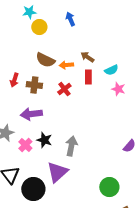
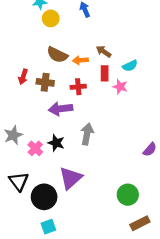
red cross: (64, 89) -> (78, 87), turned 32
pink star: (118, 89) -> (120, 87), moved
purple arrow: (31, 114) -> (61, 109), moved
gray arrow: (71, 146) -> (87, 134), moved

